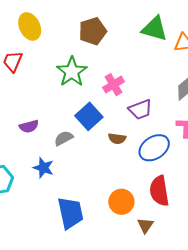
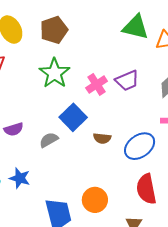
brown pentagon: (93, 31) -> (54, 30), moved
purple trapezoid: (140, 109) -> (127, 81), moved
blue star: (43, 168) -> (20, 178), moved
orange circle: (121, 202) -> (95, 200), moved

